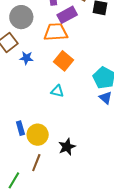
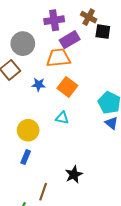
blue star: (26, 58) -> (39, 85), moved
blue rectangle: (20, 128) -> (26, 157), turned 40
yellow circle: (38, 135) -> (28, 130), moved

